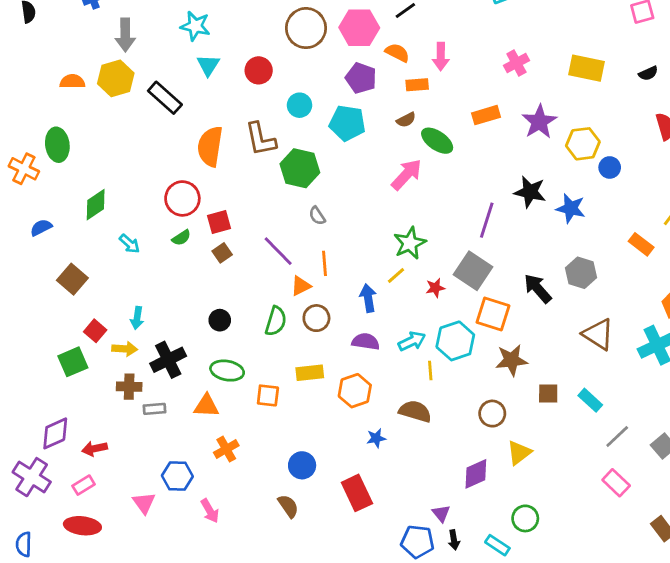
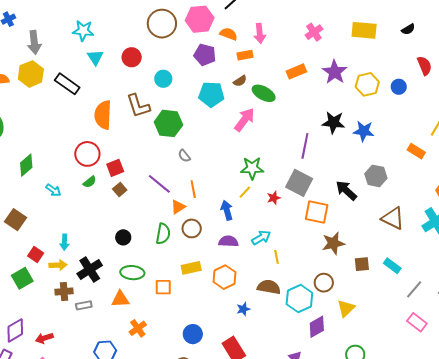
cyan pentagon: (347, 123) -> (211, 94), moved
blue circle: (610, 167) -> (399, 87), moved
green star: (410, 243) -> (252, 168), turned 30
cyan hexagon: (455, 341) -> (299, 299), moved

